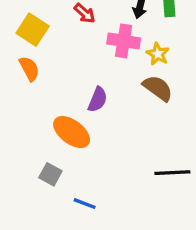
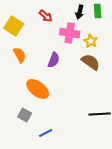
orange semicircle: (29, 69) -> (20, 55), moved
purple semicircle: (98, 99) -> (54, 60), moved
blue line: (85, 204) -> (46, 133), turned -48

